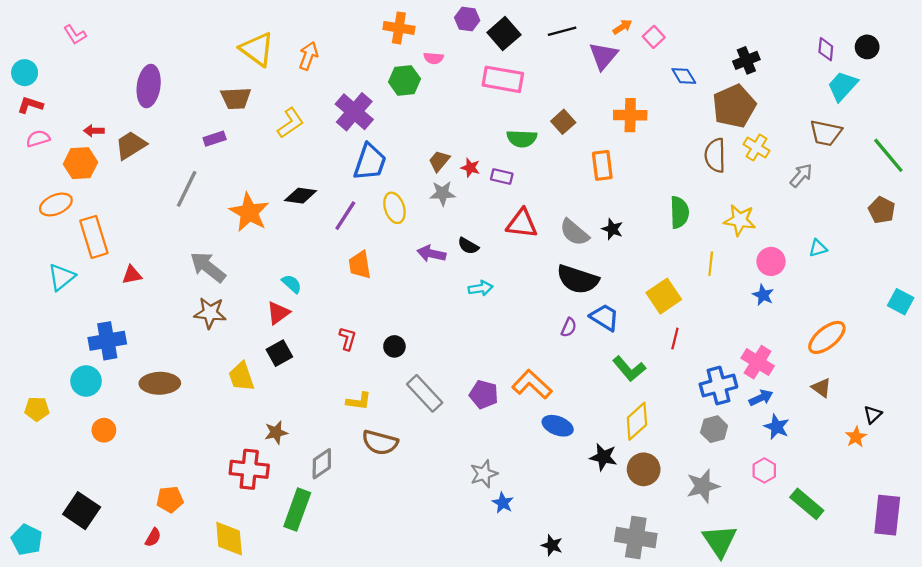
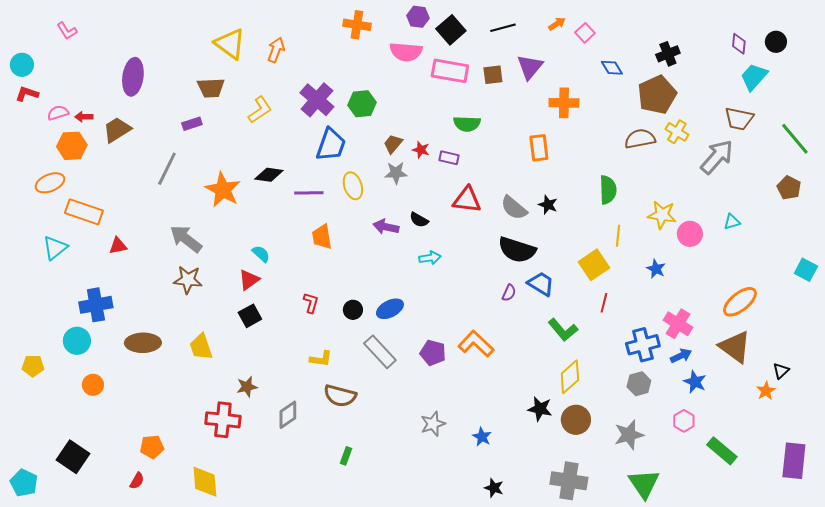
purple triangle: (603, 56) -> (530, 67), moved
pink semicircle: (434, 58) -> (406, 52), moved, size x1.8
green hexagon: (405, 80) -> (362, 104), moved
brown square: (563, 122) -> (493, 75), moved, turned 35
pink semicircle: (38, 139) -> (58, 113), moved
brown semicircle: (715, 155) -> (640, 139), turned 80
gray arrow: (801, 175) -> (717, 157), size x1.6
purple line: (345, 216) -> (309, 193), turned 56
yellow star: (740, 220) -> (662, 215), moved
orange rectangle: (94, 237) -> (84, 212), turned -54
yellow line: (711, 264) -> (618, 236), moved
blue star: (763, 295) -> (656, 269), moved
yellow trapezoid: (241, 377) -> (201, 347), moved
brown triangle: (821, 388) -> (735, 347), size x1.8
blue ellipse: (558, 426) -> (390, 309), moved, turned -48
blue star: (503, 503) -> (482, 437), moved
green rectangle: (297, 510) -> (346, 456), moved, size x0.5

